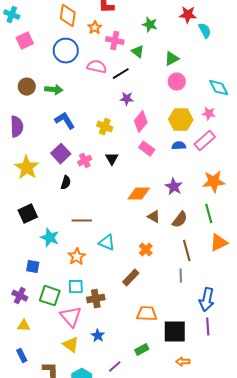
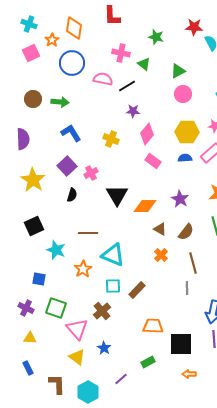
cyan cross: (12, 15) -> (29, 24), moved
orange star: (95, 28) -> (52, 40), moved
black triangle: (112, 159) -> (117, 195), moved, size x1.6
cyan triangle: (107, 243) -> (113, 255), size x1.4
orange cross: (146, 250) -> (161, 255), moved
cyan square: (76, 287) -> (113, 286), moved
brown cross: (96, 299) -> (102, 311), turned -30

